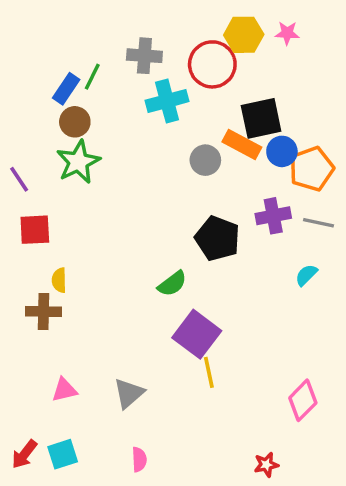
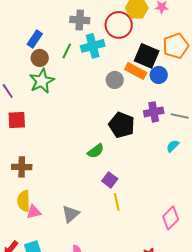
green line: (92, 77) -> (67, 51), moved
black square: (261, 118) -> (147, 56), turned 35
orange pentagon: (312, 169) -> (176, 46), moved
yellow semicircle: (59, 280) -> (24, 201), moved, size x1.5
purple square: (197, 334) -> (110, 180), size x0.6

